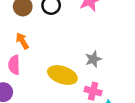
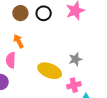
pink cross: (93, 91) -> (74, 85), turned -32

